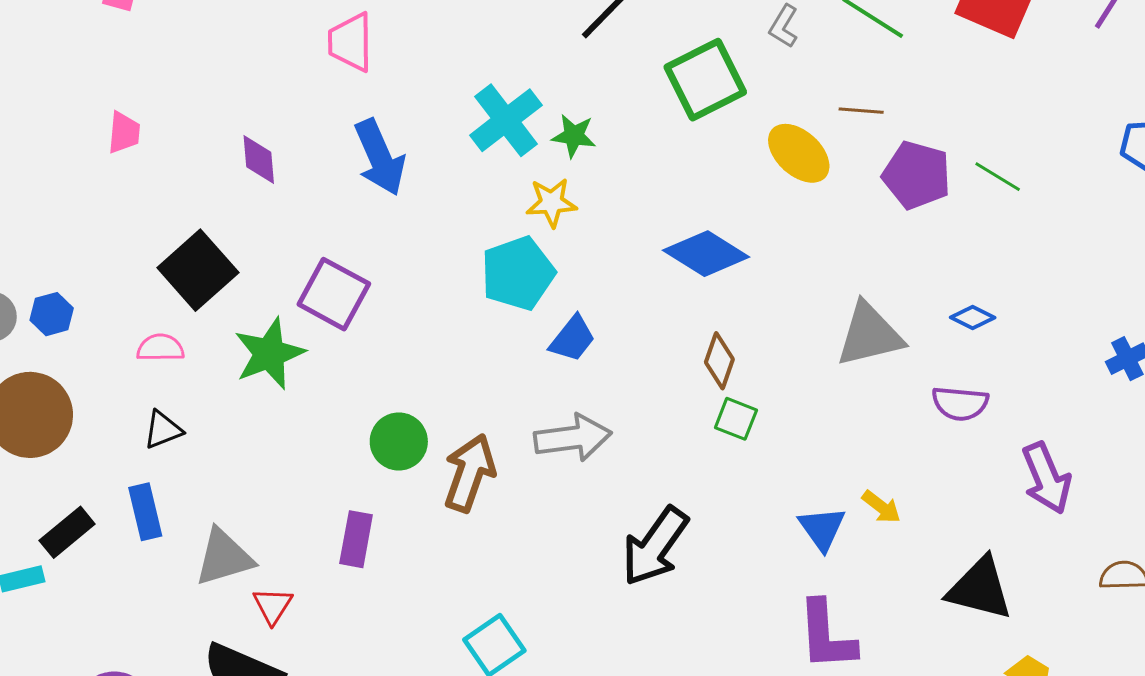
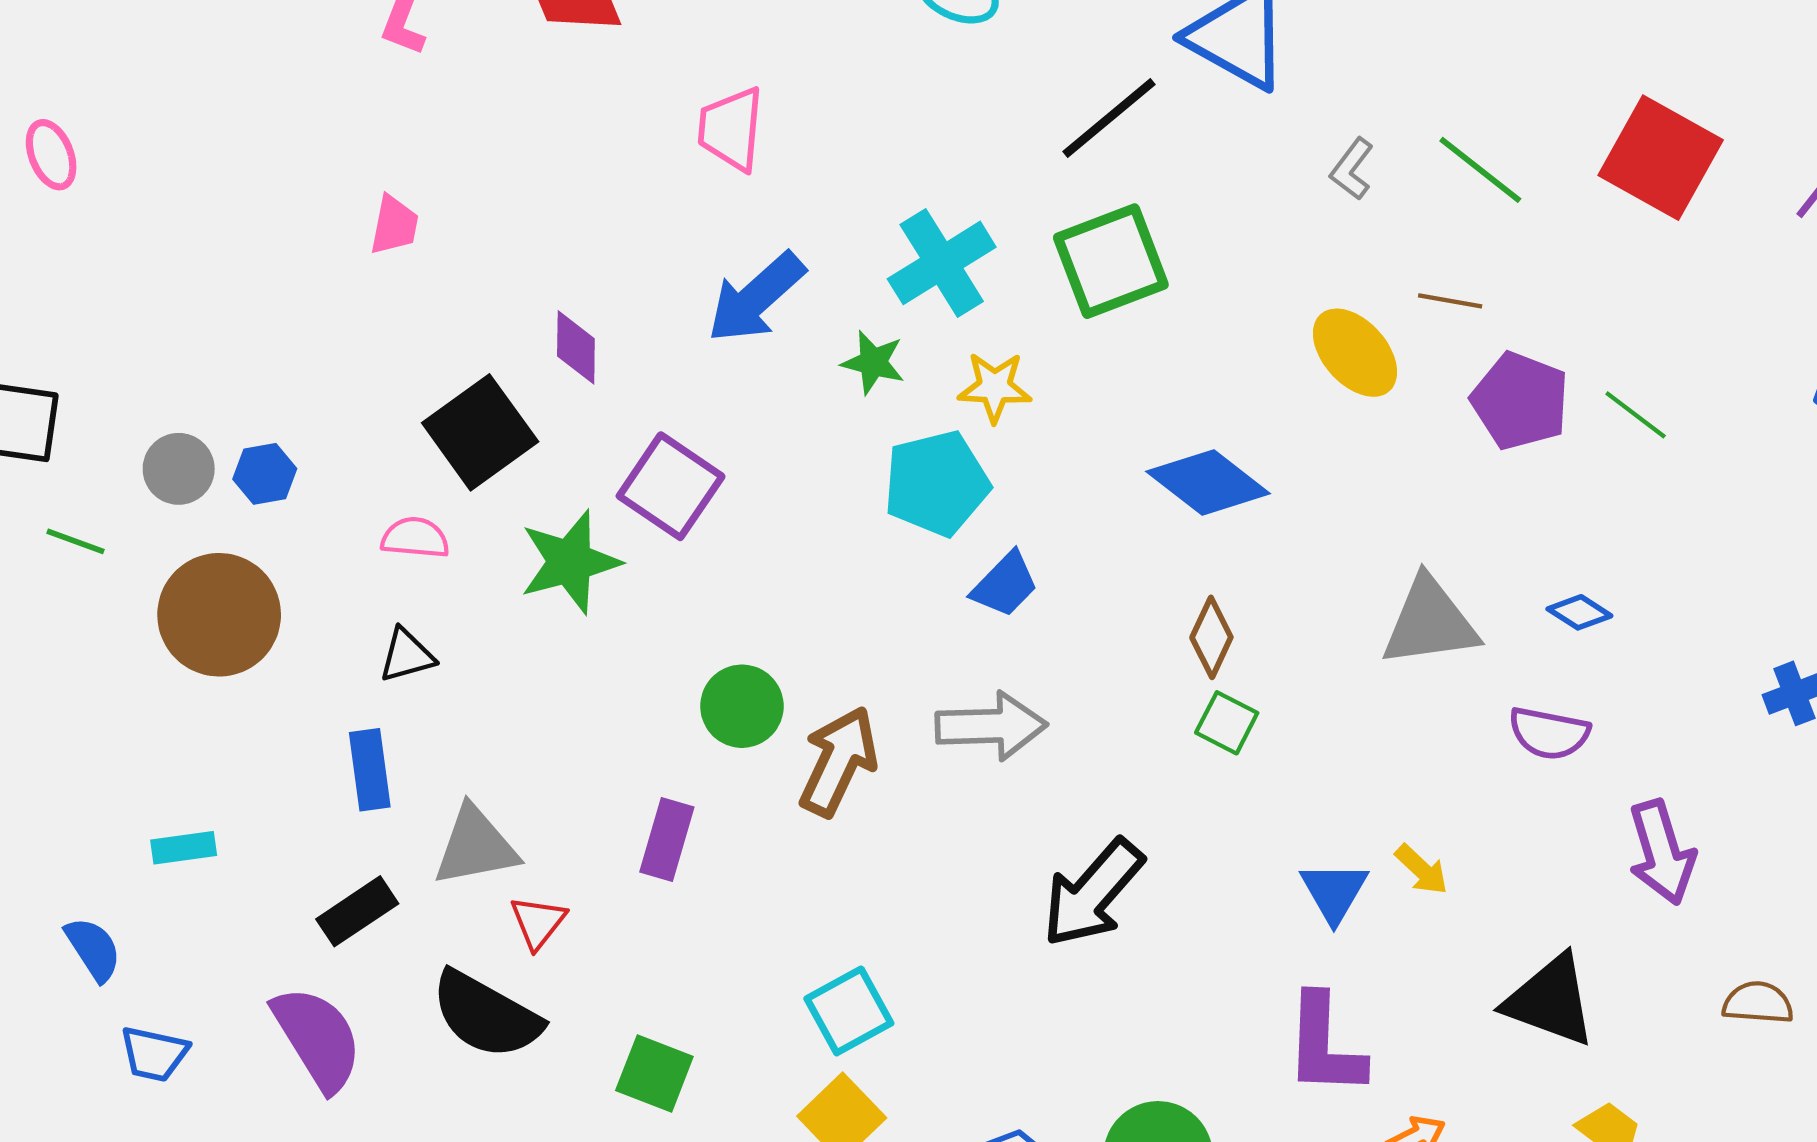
green square: (705, 80) -> (1111, 261), moved
green star: (574, 136) -> (873, 362), moved
blue arrow: (380, 157) -> (756, 298), turned 66
purple diamond: (259, 160) -> (576, 347), moved
black rectangle: (67, 532) -> (357, 911), moved

